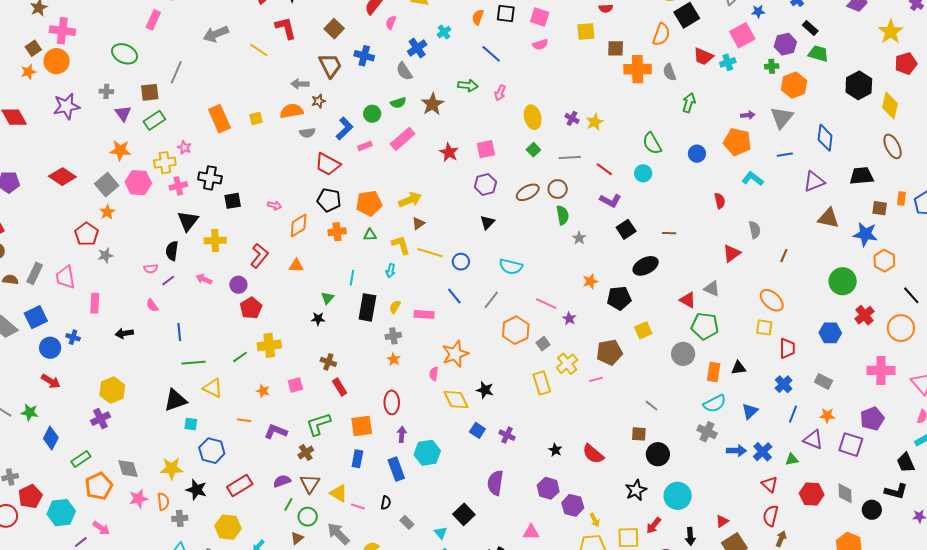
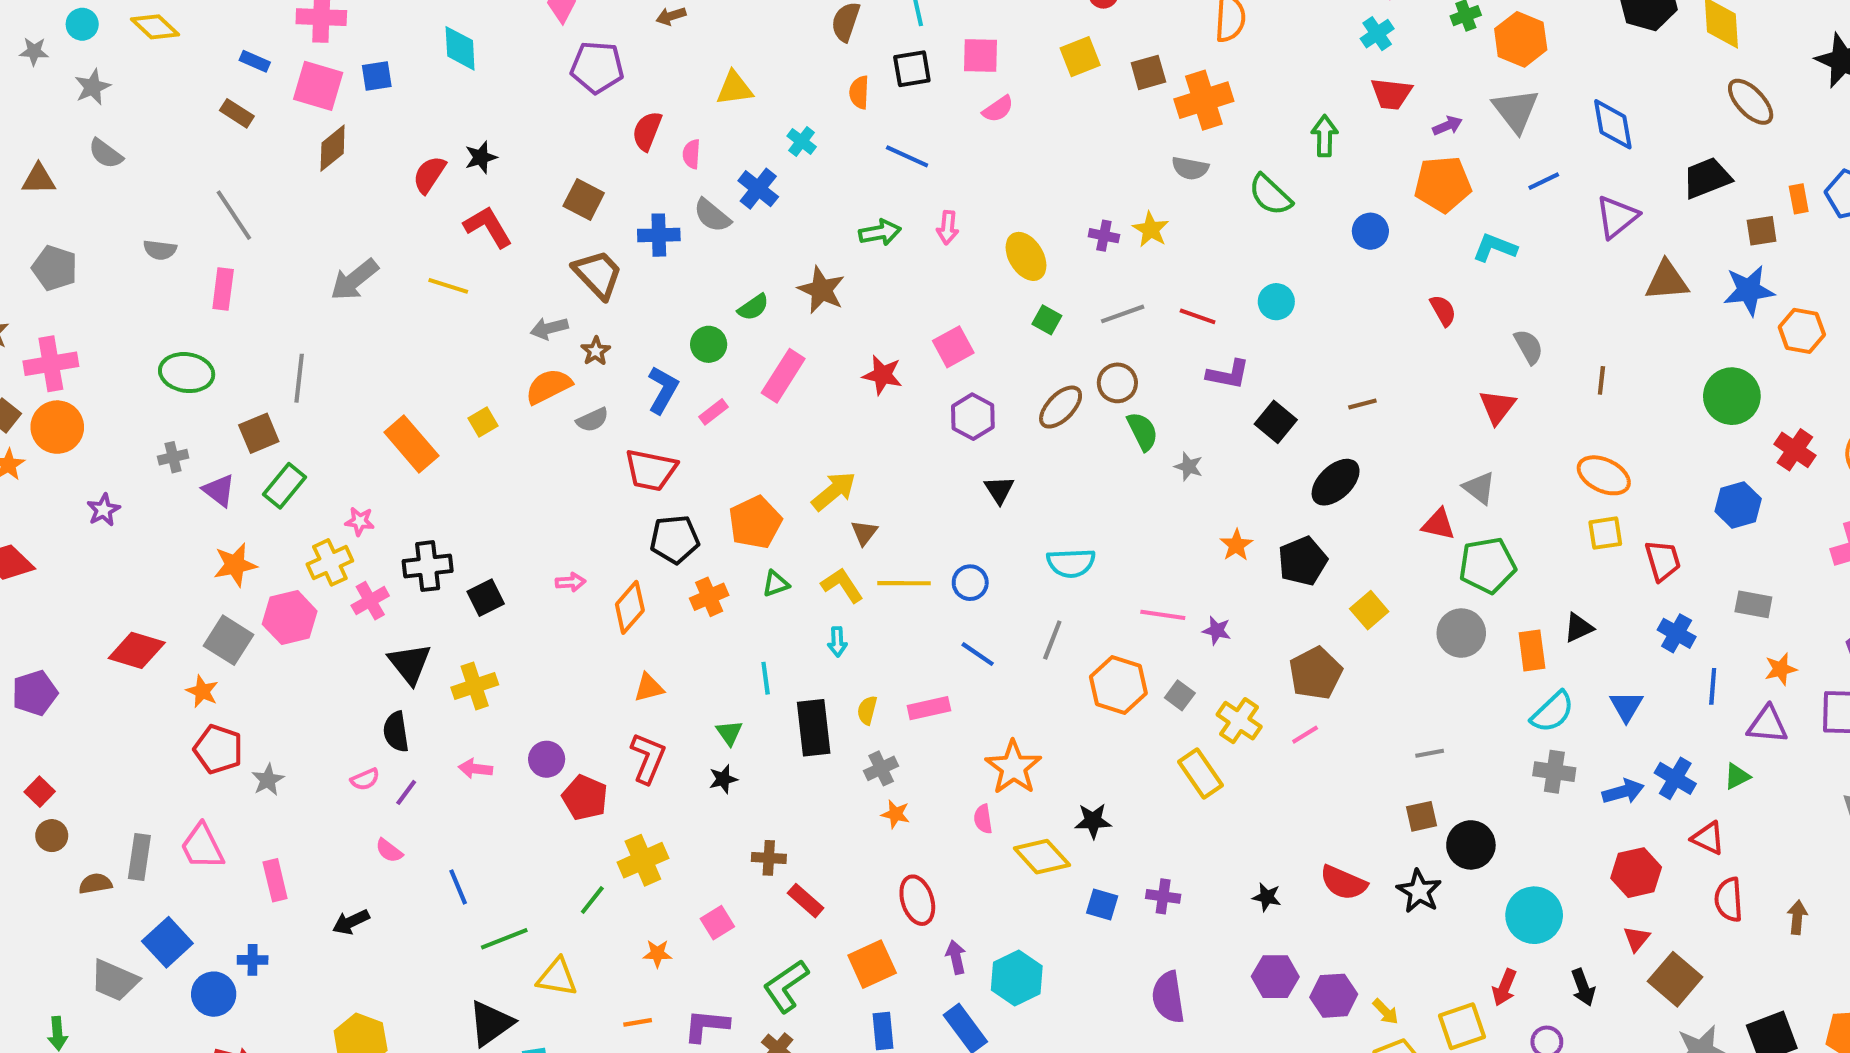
red trapezoid: (703, 56) -> (1391, 94), moved
gray semicircle: (404, 71) -> (712, 215), moved
gray semicircle: (669, 72) -> (1190, 168), moved, turned -42
purple star: (66, 106) -> (103, 510), size x0.6
green semicircle: (652, 143) -> (1270, 195), moved
orange star: (107, 212) -> (202, 691), moved
red L-shape: (259, 256) -> (648, 758), moved
gray triangle: (712, 289) -> (1479, 488), turned 30
gray line: (652, 406) -> (1430, 753), turned -32
black star: (636, 490) -> (1419, 891), moved
red hexagon: (812, 494) -> (1636, 873), moved
brown arrow: (781, 539) -> (1797, 917), moved

